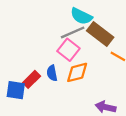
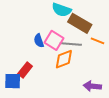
gray line: (73, 32) -> (71, 44), moved, turned 35
blue semicircle: (52, 73) -> (39, 41), moved

